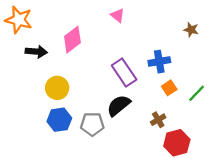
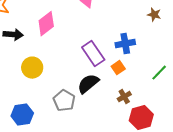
orange square: (169, 88) -> (118, 68), moved
blue hexagon: (59, 120) -> (22, 115), moved
gray pentagon: (92, 124) -> (64, 101), turned 30

